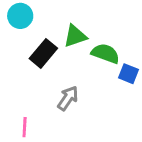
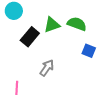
green semicircle: (105, 53) -> (77, 24), moved

